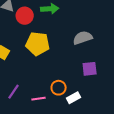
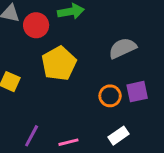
yellow pentagon: (38, 44) -> (59, 63), turned -30
orange circle: (59, 88) -> (110, 96), moved

